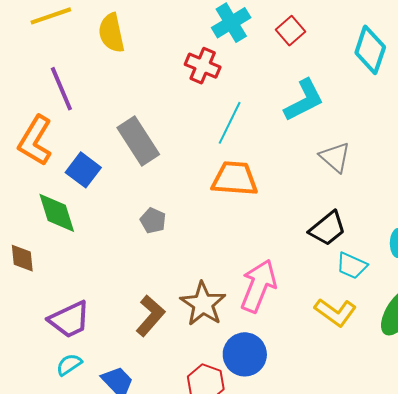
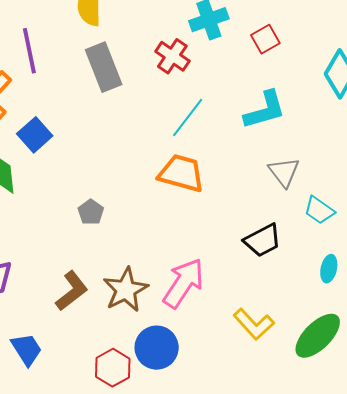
gray rectangle: (138, 141) -> (104, 67), moved
gray pentagon: (153, 221) -> (91, 212), moved
cyan trapezoid: (352, 266) -> (319, 210), moved

